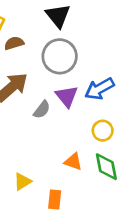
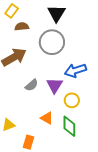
purple triangle: (67, 96) -> (55, 85), moved
gray semicircle: (42, 110) -> (32, 85), moved

